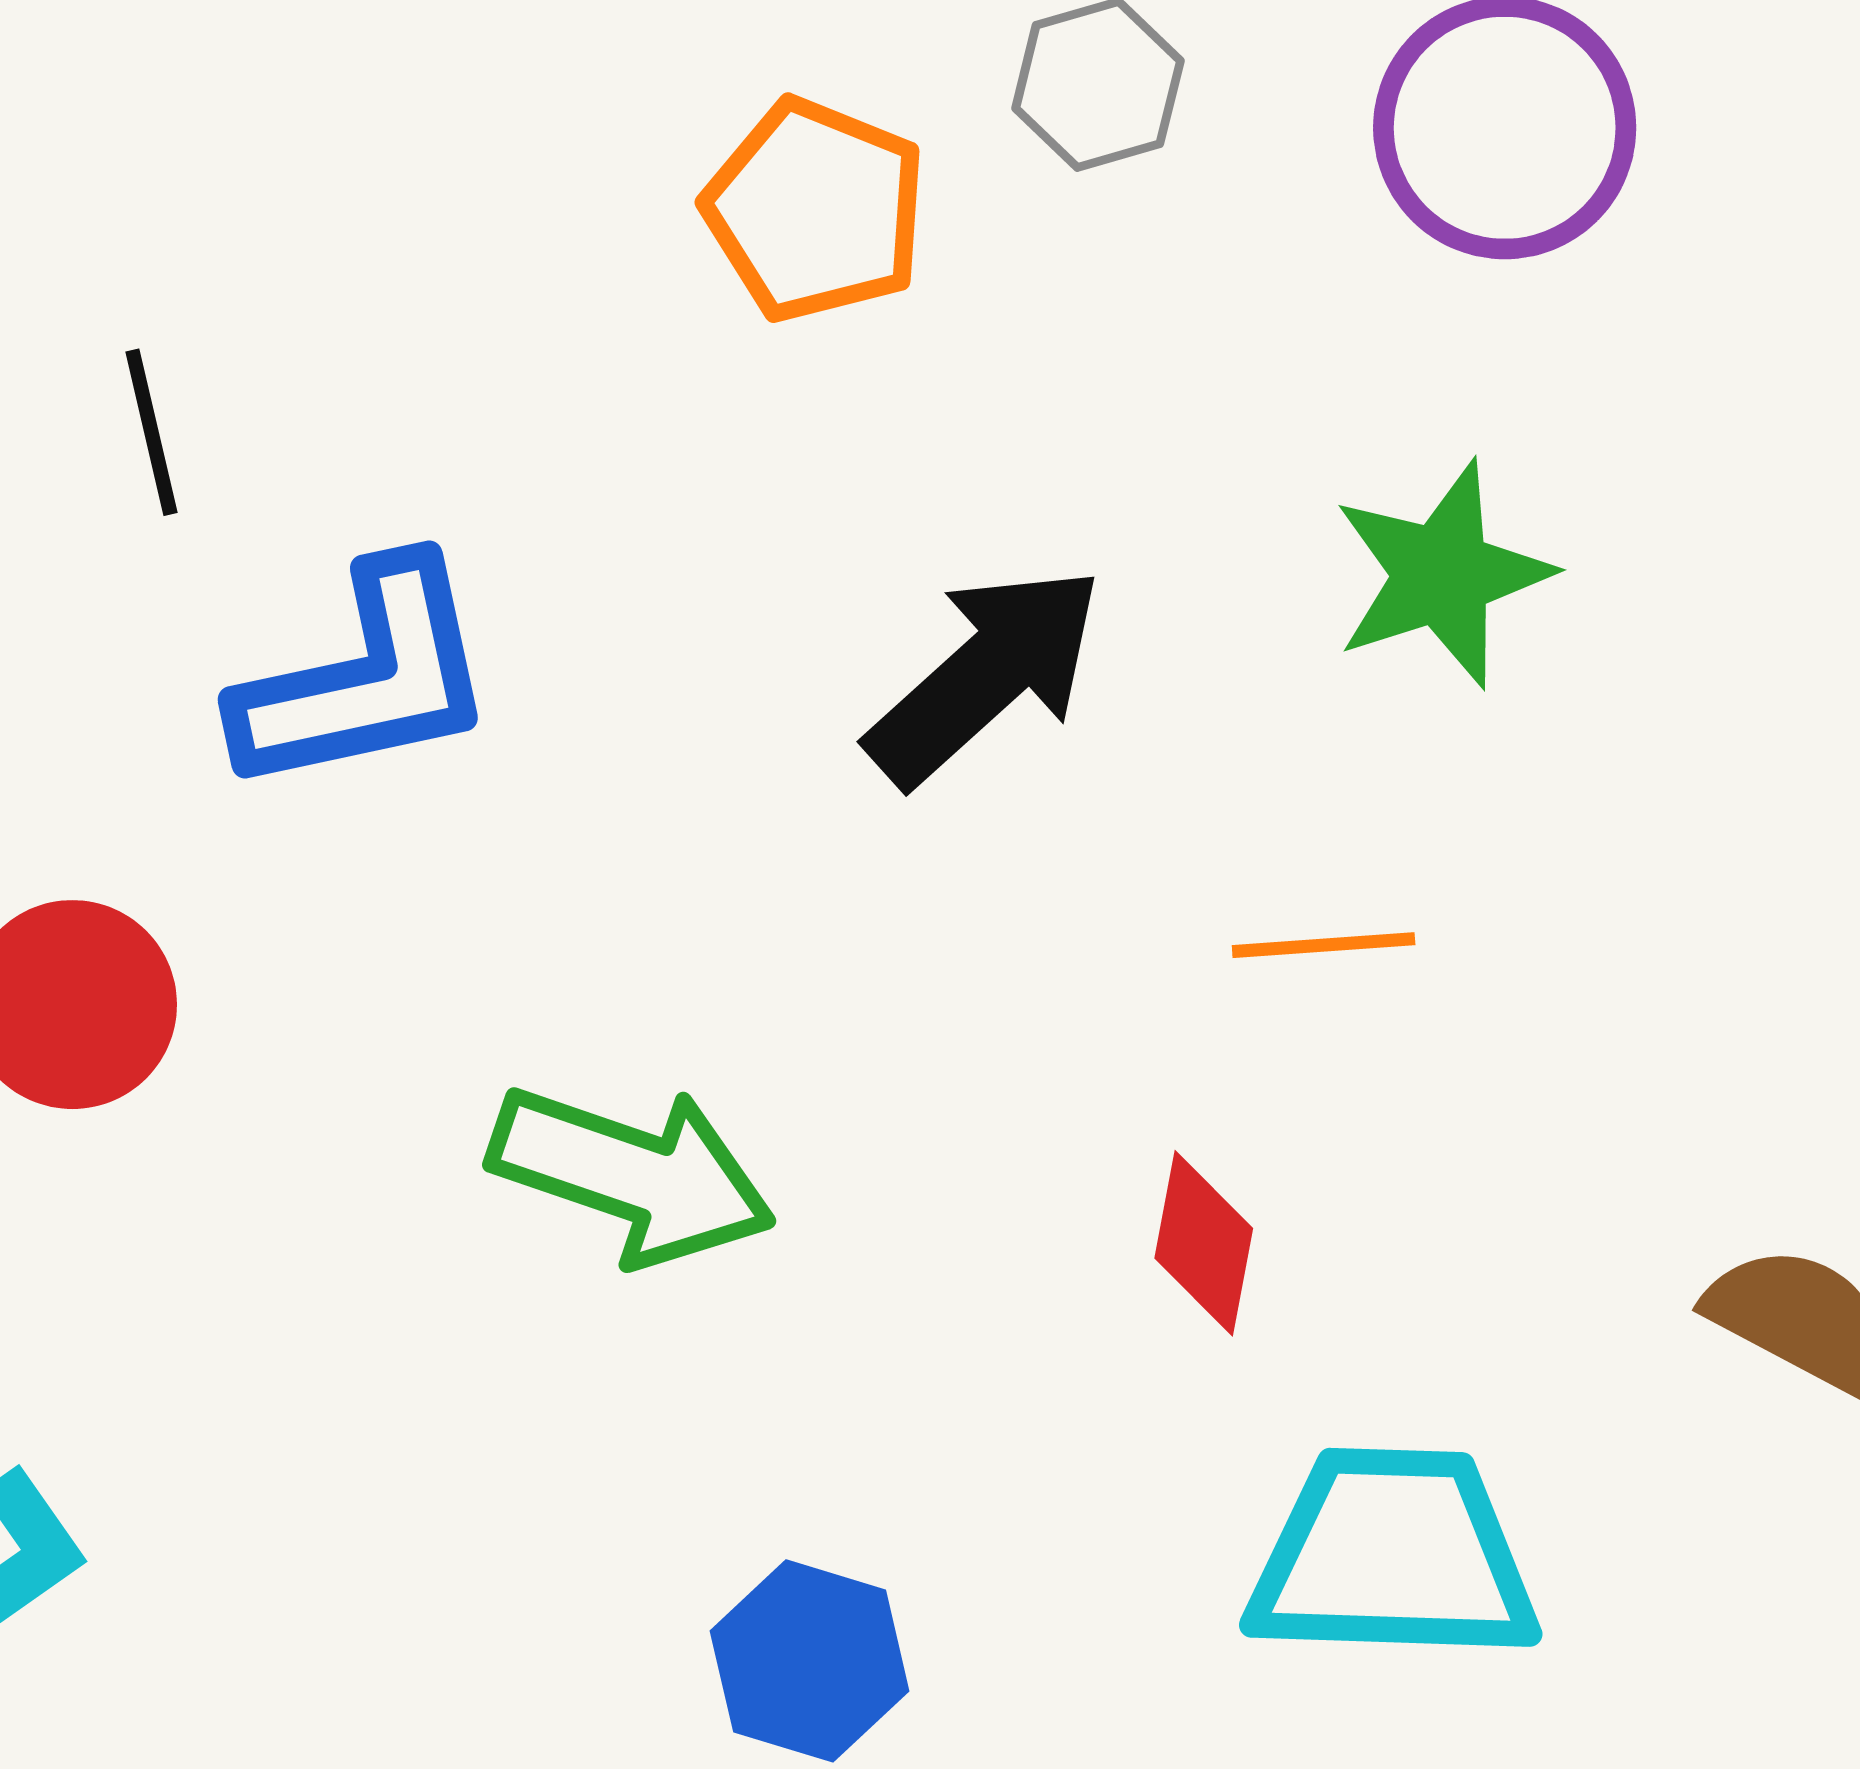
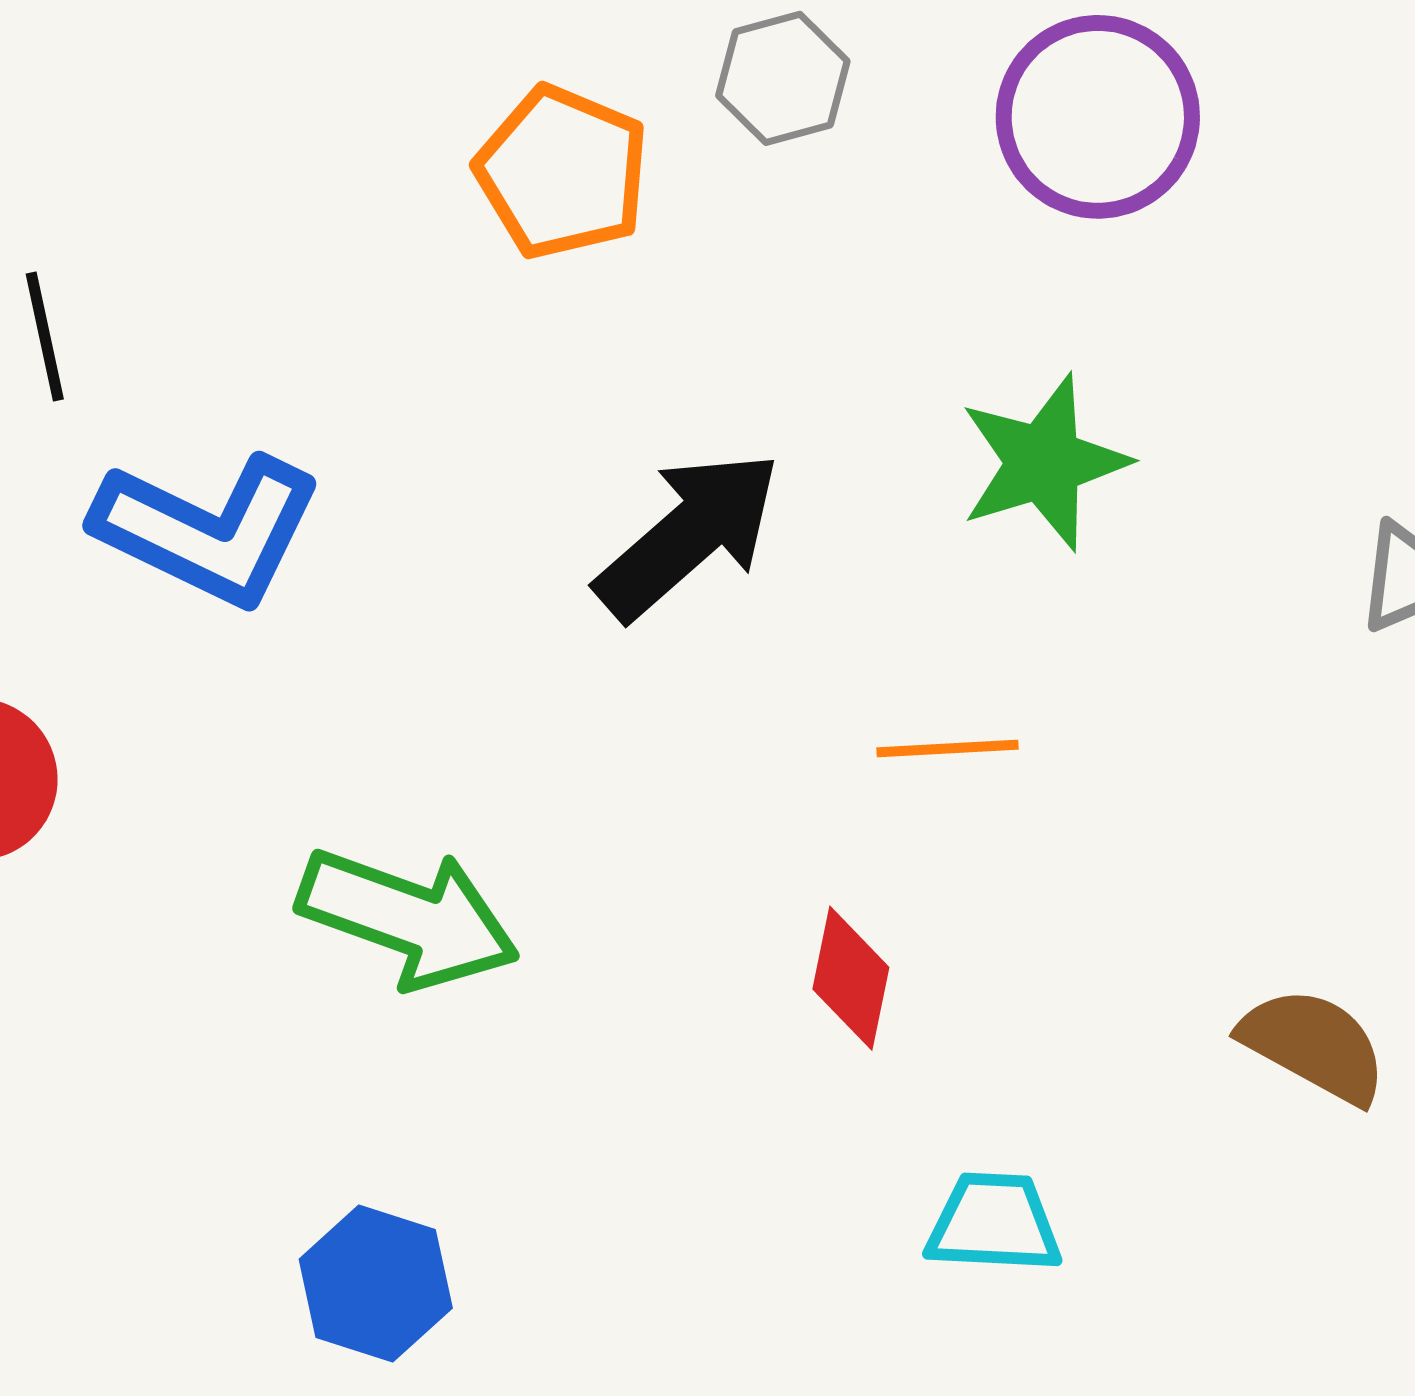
blue L-shape: (366, 678) -> (208, 530), turned 37
cyan trapezoid: (1393, 1556) -> (994, 1223), size x0.6
blue hexagon: (810, 1661) -> (376, 1284), moved

